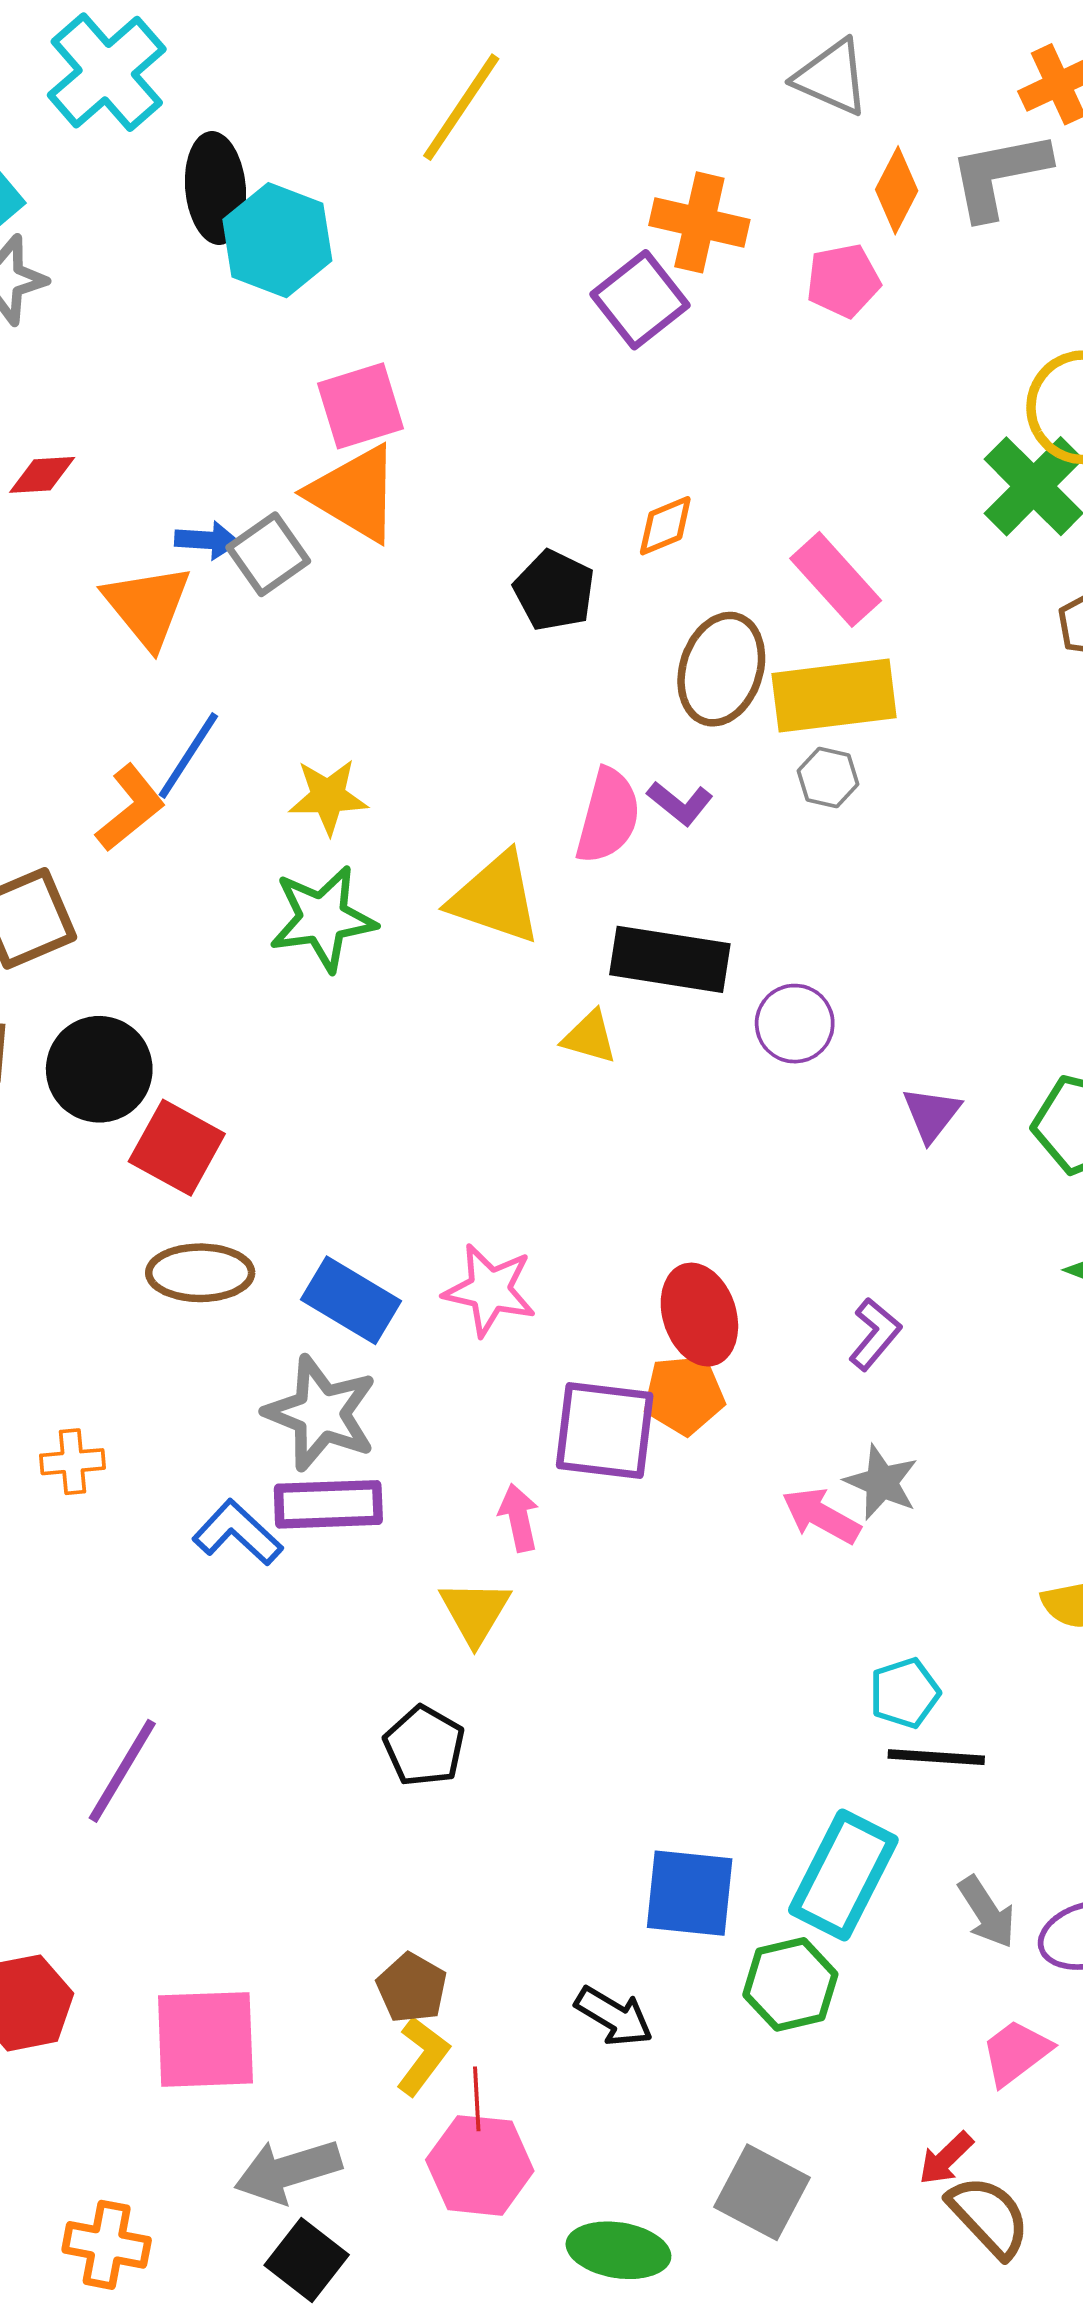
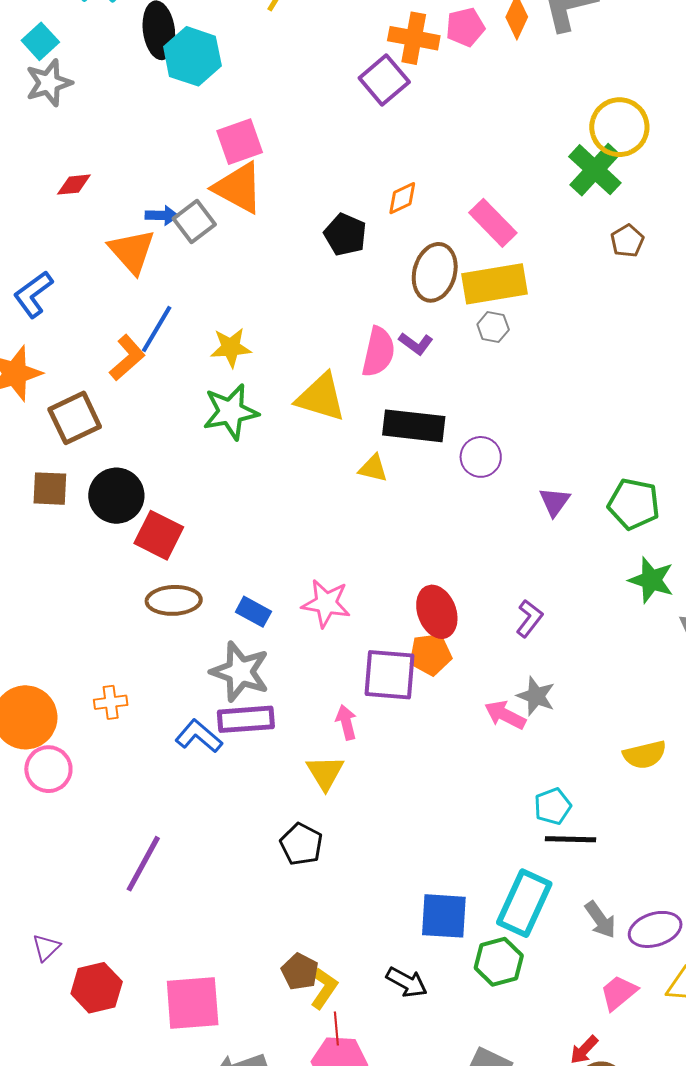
pink pentagon: (843, 281) -> (465, 27), moved
blue rectangle: (351, 1300) -> (253, 612), size x0.7
yellow L-shape: (423, 2056) -> (324, 988), moved

